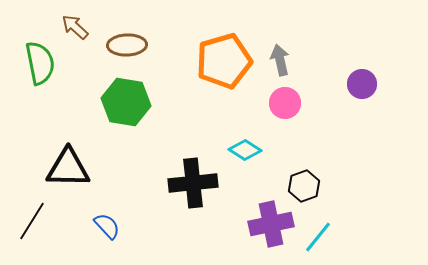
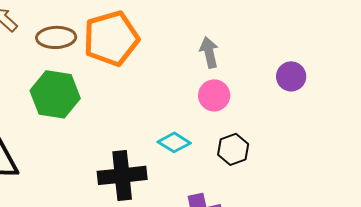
orange pentagon: (224, 61) -> (111, 38), moved
black hexagon: (304, 186) -> (233, 149), moved

